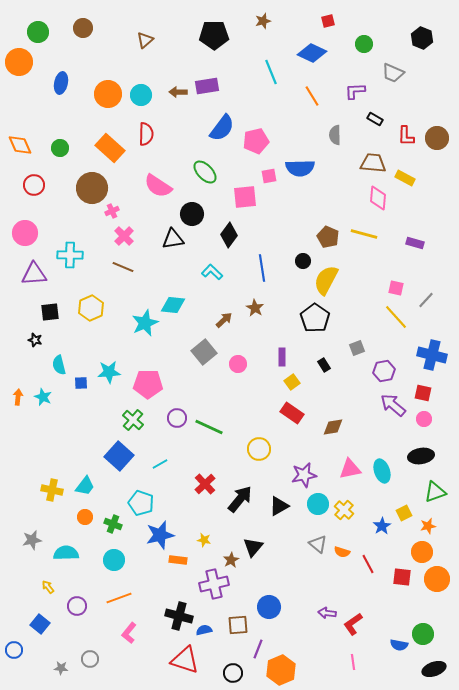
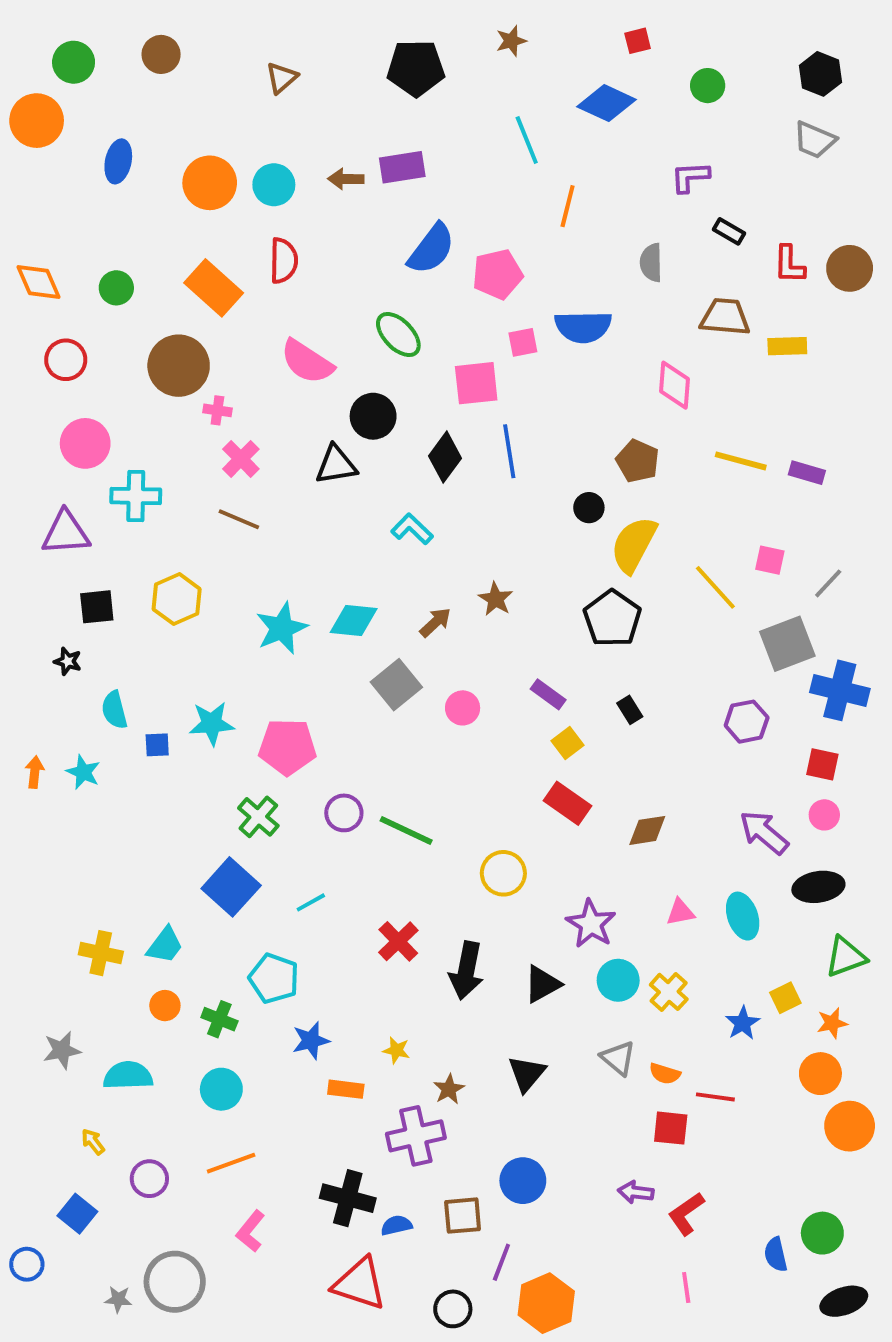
gray trapezoid: (393, 73) -> (815, 140), moved
orange line: (312, 96) -> (568, 206), moved, turned 45
yellow rectangle: (405, 178) -> (787, 346), turned -30
pink diamond: (378, 198) -> (675, 385), moved
pink cross: (112, 211) -> (217, 410), turned 32
pink circle: (25, 233) -> (85, 443), moved
yellow line: (364, 234) -> (741, 461), moved
blue line: (262, 268) -> (509, 451), moved
cyan diamond: (173, 305) -> (354, 620), moved
yellow line: (396, 317) -> (715, 587), moved
gray square: (357, 348) -> (787, 644), moved, size x1.8
purple rectangle: (282, 357) -> (548, 694), turned -54
purple arrow: (393, 405) -> (764, 832), moved
pink triangle: (350, 469) -> (680, 912), size x0.7
purple star: (304, 475) -> (591, 924), turned -30
black arrow: (240, 499) -> (466, 971), turned 152
blue star: (160, 535) -> (311, 1041), size x0.7
black triangle: (253, 547) -> (527, 1074), moved
red line: (368, 564) -> (715, 1097), turned -54
red square: (402, 577) -> (671, 1128), moved
blue semicircle: (399, 645) -> (776, 1254), turned 66
gray circle: (90, 659) -> (175, 1282), size x1.8

